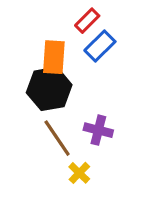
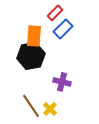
brown line: (57, 138) -> (31, 106), moved

